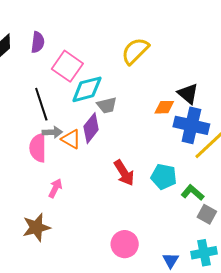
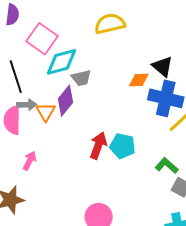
yellow semicircle: (135, 51) -> (110, 24), turned 32
orange triangle: (71, 139) -> (46, 112), turned 30
red arrow: (124, 173) -> (98, 146), turned -128
cyan pentagon: (164, 177) -> (122, 146), moved

